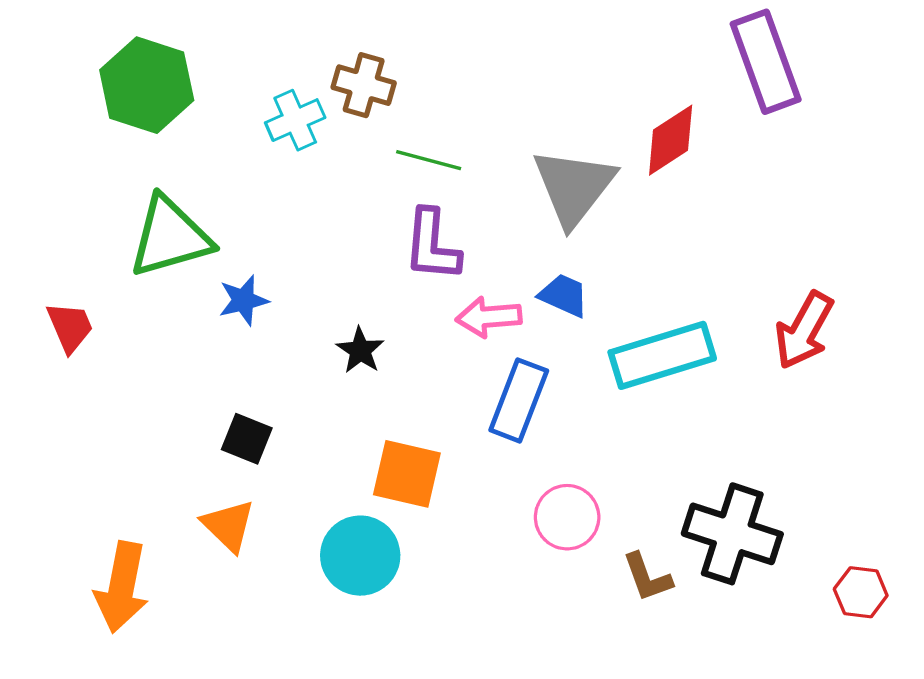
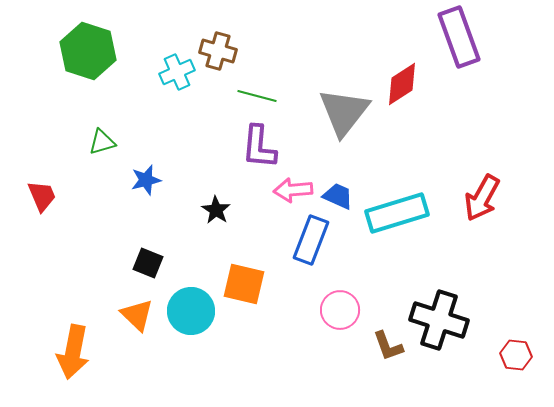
green triangle: (170, 237) -> (102, 142), size x0.5
blue trapezoid: (564, 295) -> (338, 196), moved
cyan circle: (360, 556) -> (191, 311), moved

